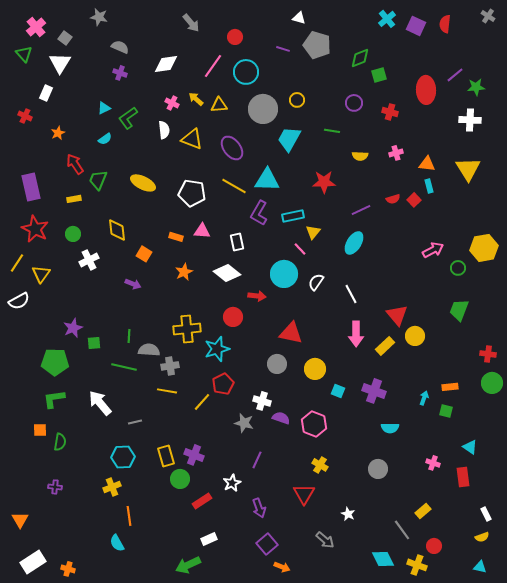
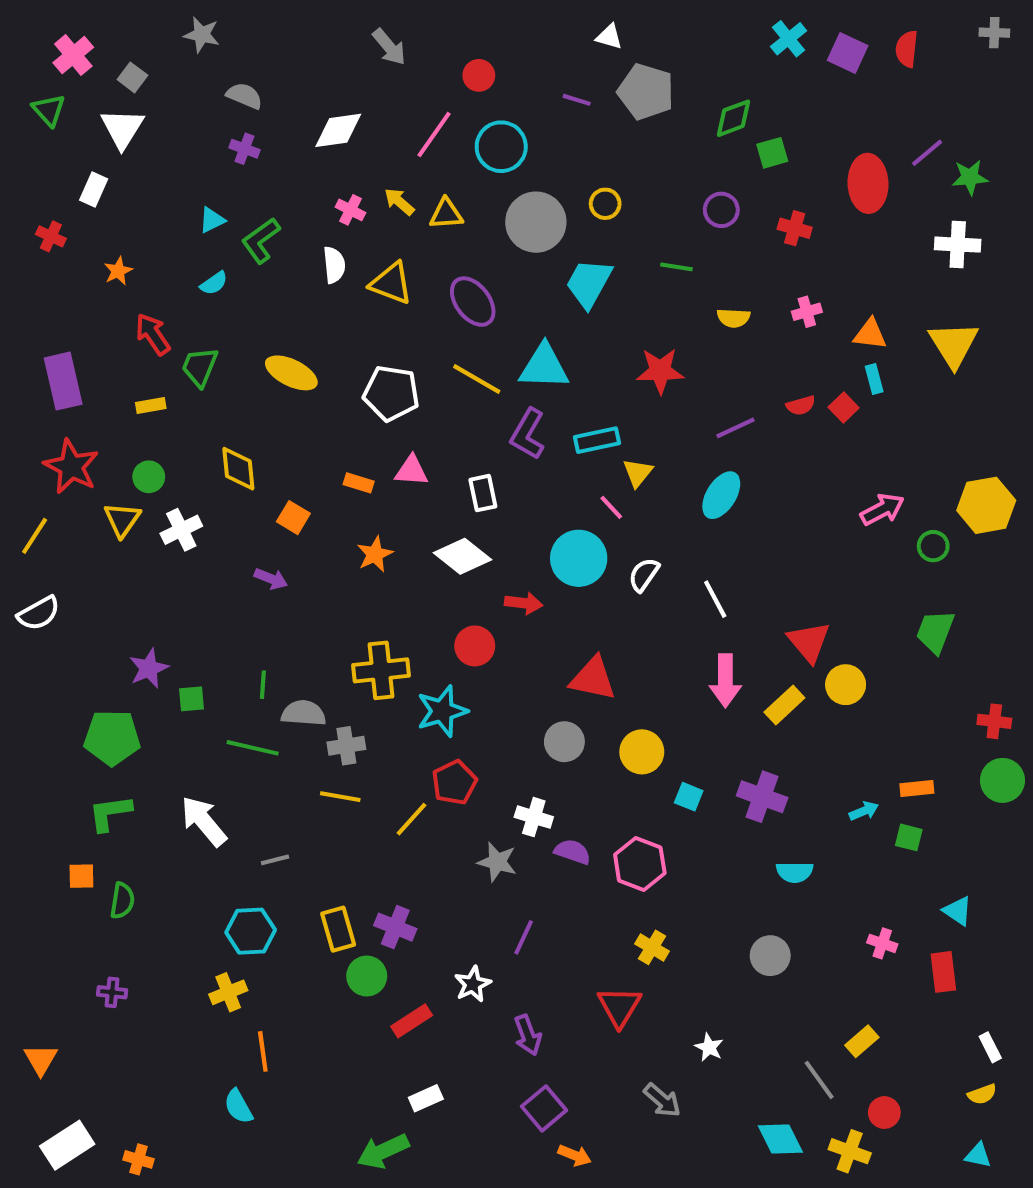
gray cross: (488, 16) -> (994, 33), turned -32
yellow triangle: (41, 274) -> (122, 520), moved
cyan arrow: (424, 398) -> (864, 811), turned 48

